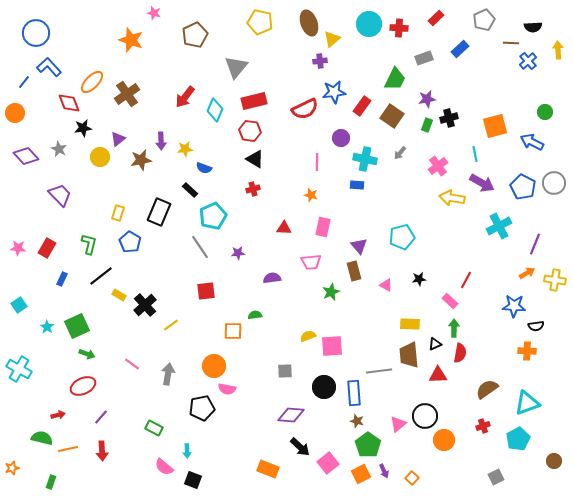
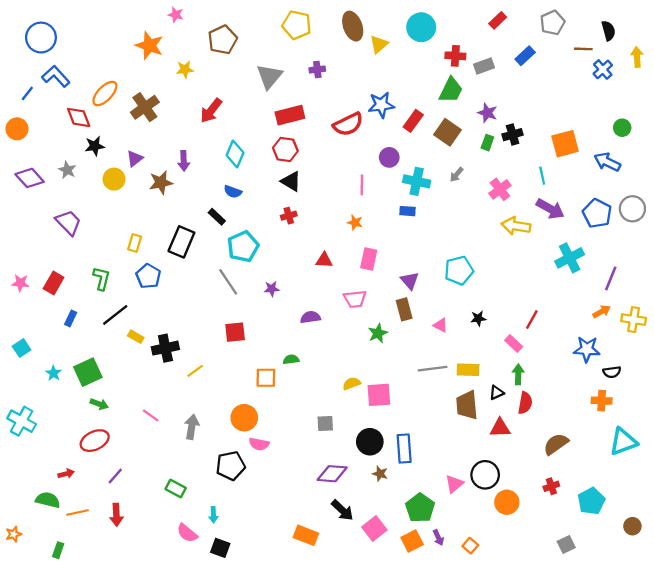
black semicircle: (533, 27) -> (608, 31), turned -102
red cross: (399, 28) -> (455, 56), moved
purple cross: (320, 61) -> (317, 69), moved
purple star: (427, 99) -> (487, 113), turned 30
cyan diamond: (215, 110) -> (235, 154), moved
yellow star: (185, 149) -> (185, 69), moved
black cross: (145, 305) -> (165, 348), turned 30
gray line: (379, 371) -> (433, 369), moved
cyan triangle: (527, 403) -> (623, 442), moved
brown star: (357, 421) -> (380, 474), moved

